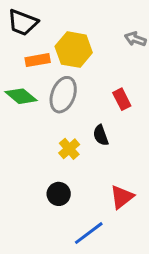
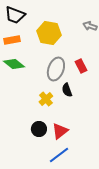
orange rectangle: (38, 60) -> (12, 40), moved
gray ellipse: (63, 95) -> (56, 69), moved
red triangle: (122, 197) -> (60, 131), moved

